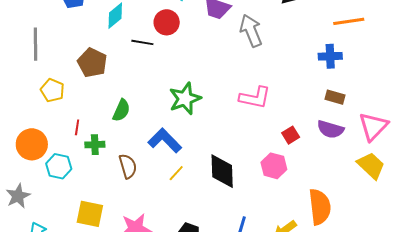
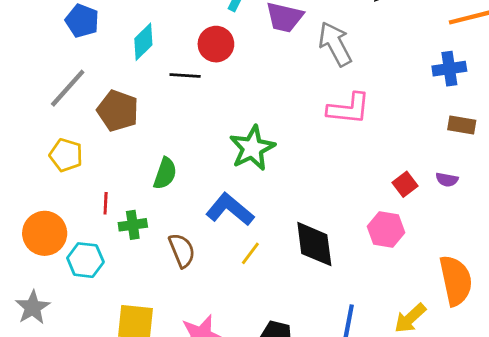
gray line: (35, 44) -> (68, 88), moved, turned 48
pink L-shape: (255, 98) -> (349, 109), moved
purple semicircle: (330, 129) -> (447, 180), moved, size x0.6

